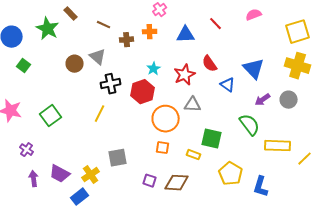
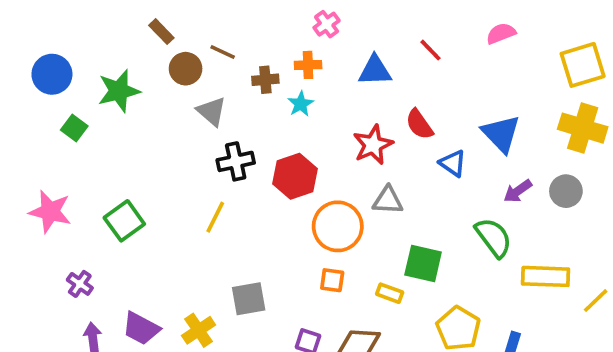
green star: (48, 29) -> (119, 91), moved, turned 30
brown circle: (75, 64) -> (186, 69), moved
cyan star: (154, 69) -> (301, 104), moved

